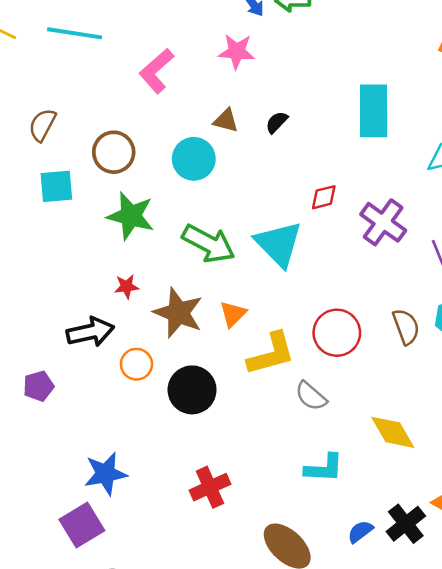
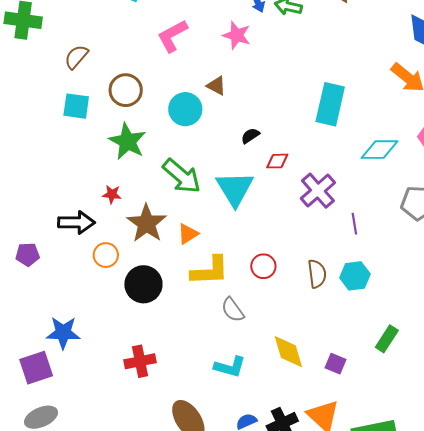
black semicircle: (277, 122) -> (250, 136), moved
red circle: (337, 333) -> (263, 266), size x0.7

